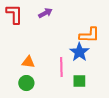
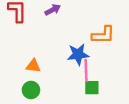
blue star: (79, 52) -> (78, 54), moved, turned 30
pink line: (61, 67) -> (86, 70), moved

